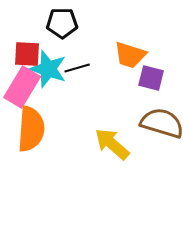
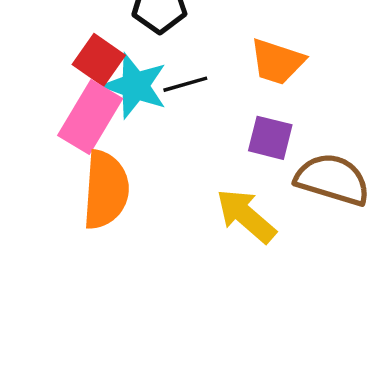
red square: (27, 54) -> (99, 60), turned 32
purple square: (151, 78) -> (270, 138), moved

